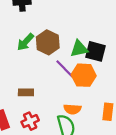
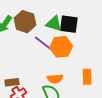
green triangle: (79, 49) -> (54, 24), turned 36
brown rectangle: (26, 92) -> (12, 82), moved

